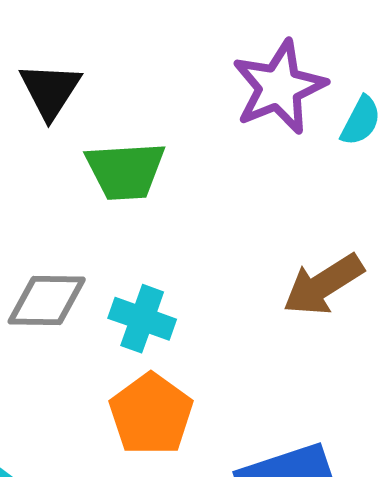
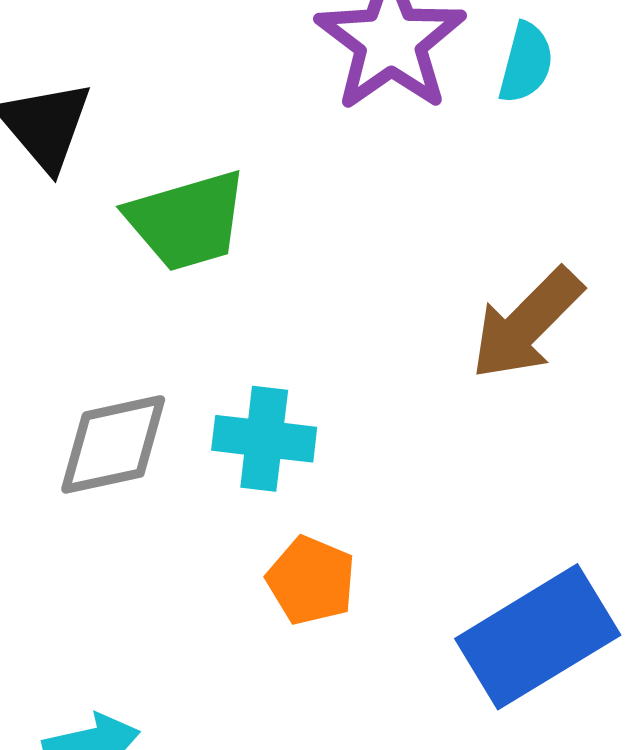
orange pentagon: (151, 414) -> (311, 580), size x0.7

